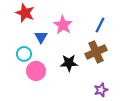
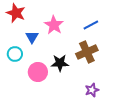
blue line: (100, 25) -> (91, 25), turned 35
pink circle: (36, 71) -> (38, 72), moved

